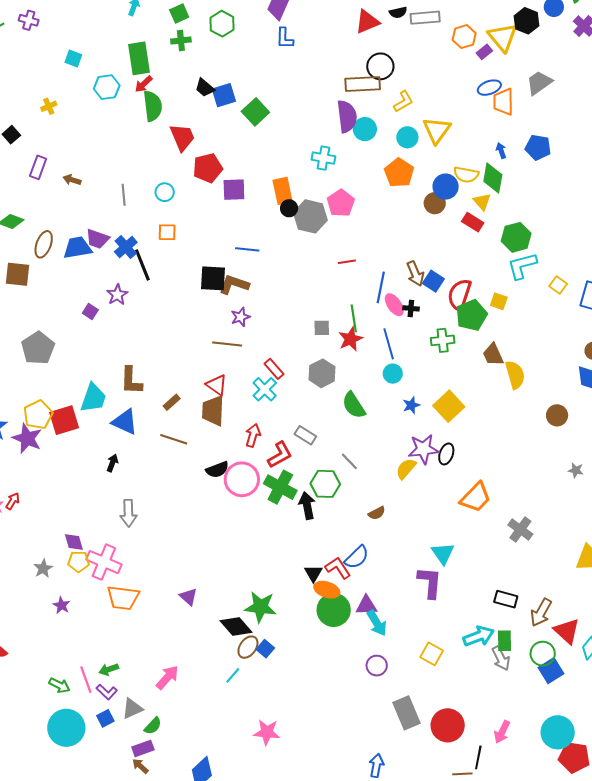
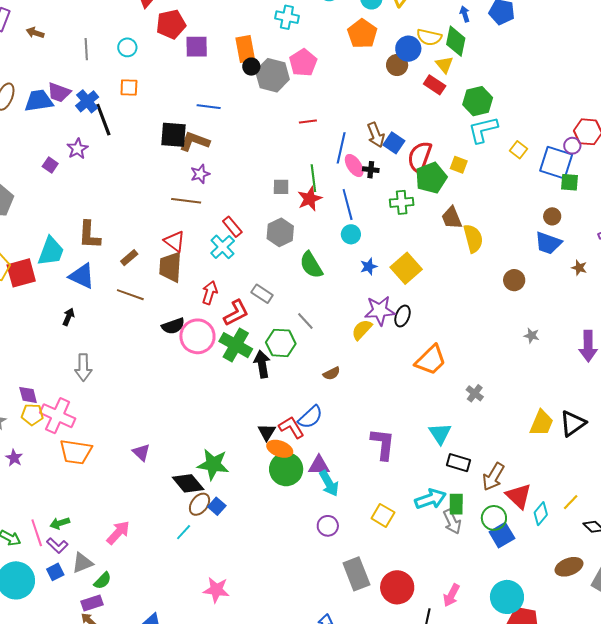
gray cross: (520, 530) -> (475, 393), size x0.7
cyan triangle: (443, 553) -> (440, 434), moved

